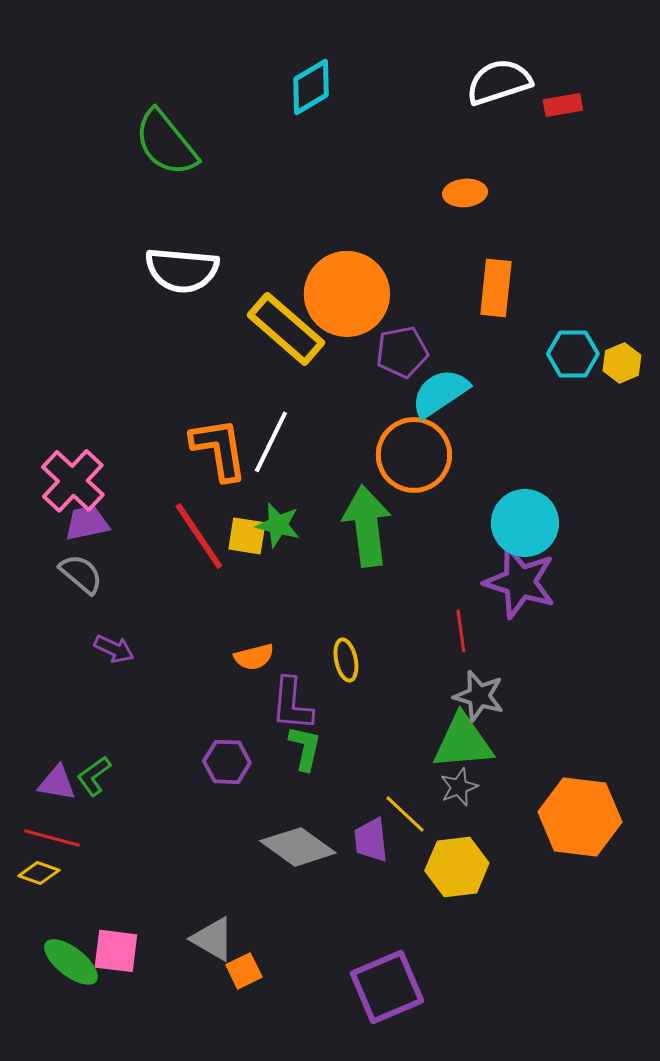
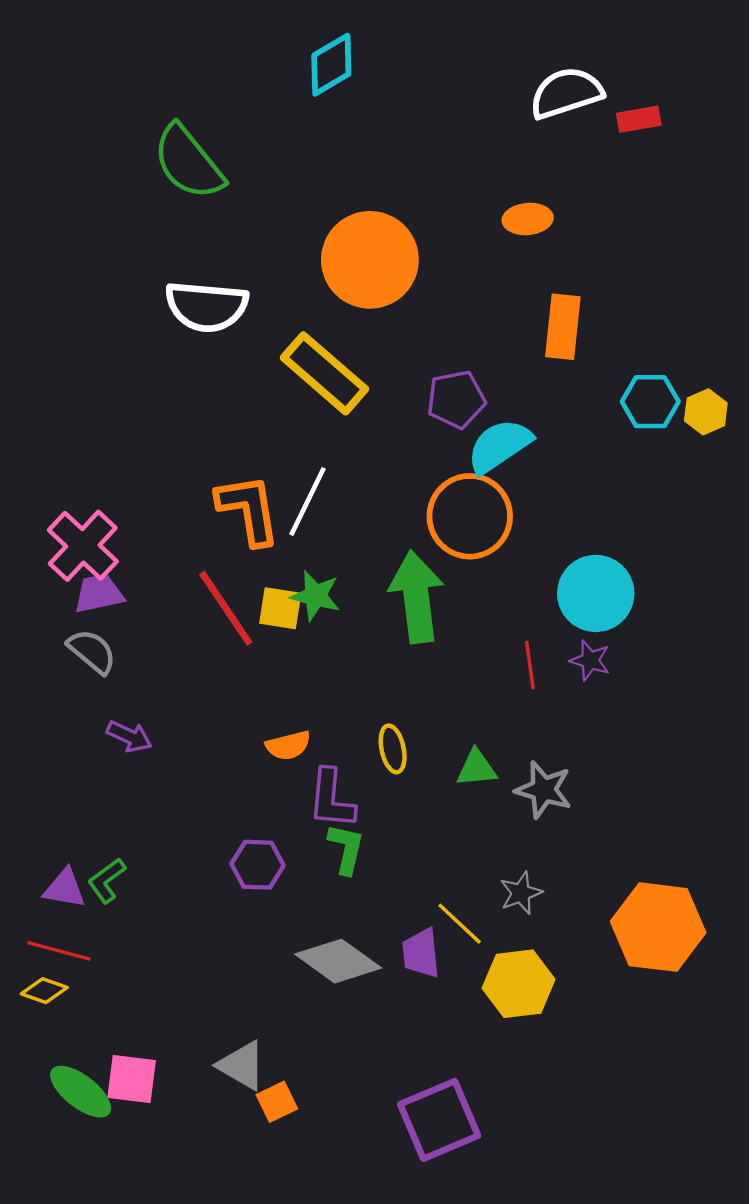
cyan diamond: (311, 87) -> (331, 65), moved
orange circle: (347, 294) -> (370, 260), moved
purple star: (520, 582) -> (590, 660), size x0.5
red line: (461, 631) -> (530, 665), moved
green triangle: (463, 742) -> (477, 768), moved, size x0.6

